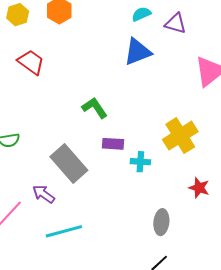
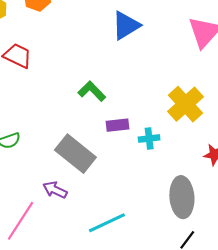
gray ellipse: (161, 222) -> (182, 197), size x1.5
cyan line: (64, 231) -> (107, 223), moved

